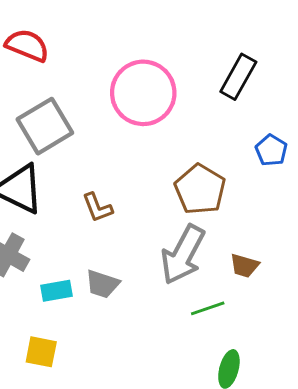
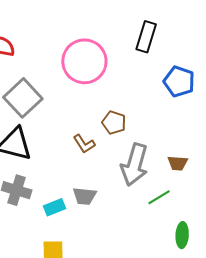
blue pentagon: (271, 150) -> (179, 82), size x1.4
brown pentagon: (200, 189) -> (114, 123), moved, size x0.7
brown L-shape: (97, 208) -> (84, 144), moved

